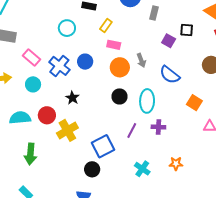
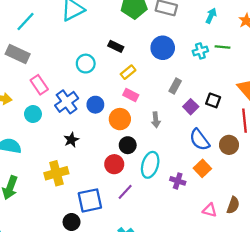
gray rectangle: (154, 13) -> (175, 86), moved
orange circle: (120, 67) -> (120, 119), moved
blue semicircle: (170, 75) -> (200, 140), moved
black circle: (119, 96) -> (128, 145), moved
orange square: (194, 103) -> (202, 168), moved
red circle: (47, 115) -> (114, 164), moved
purple cross: (158, 127) -> (178, 181), moved

